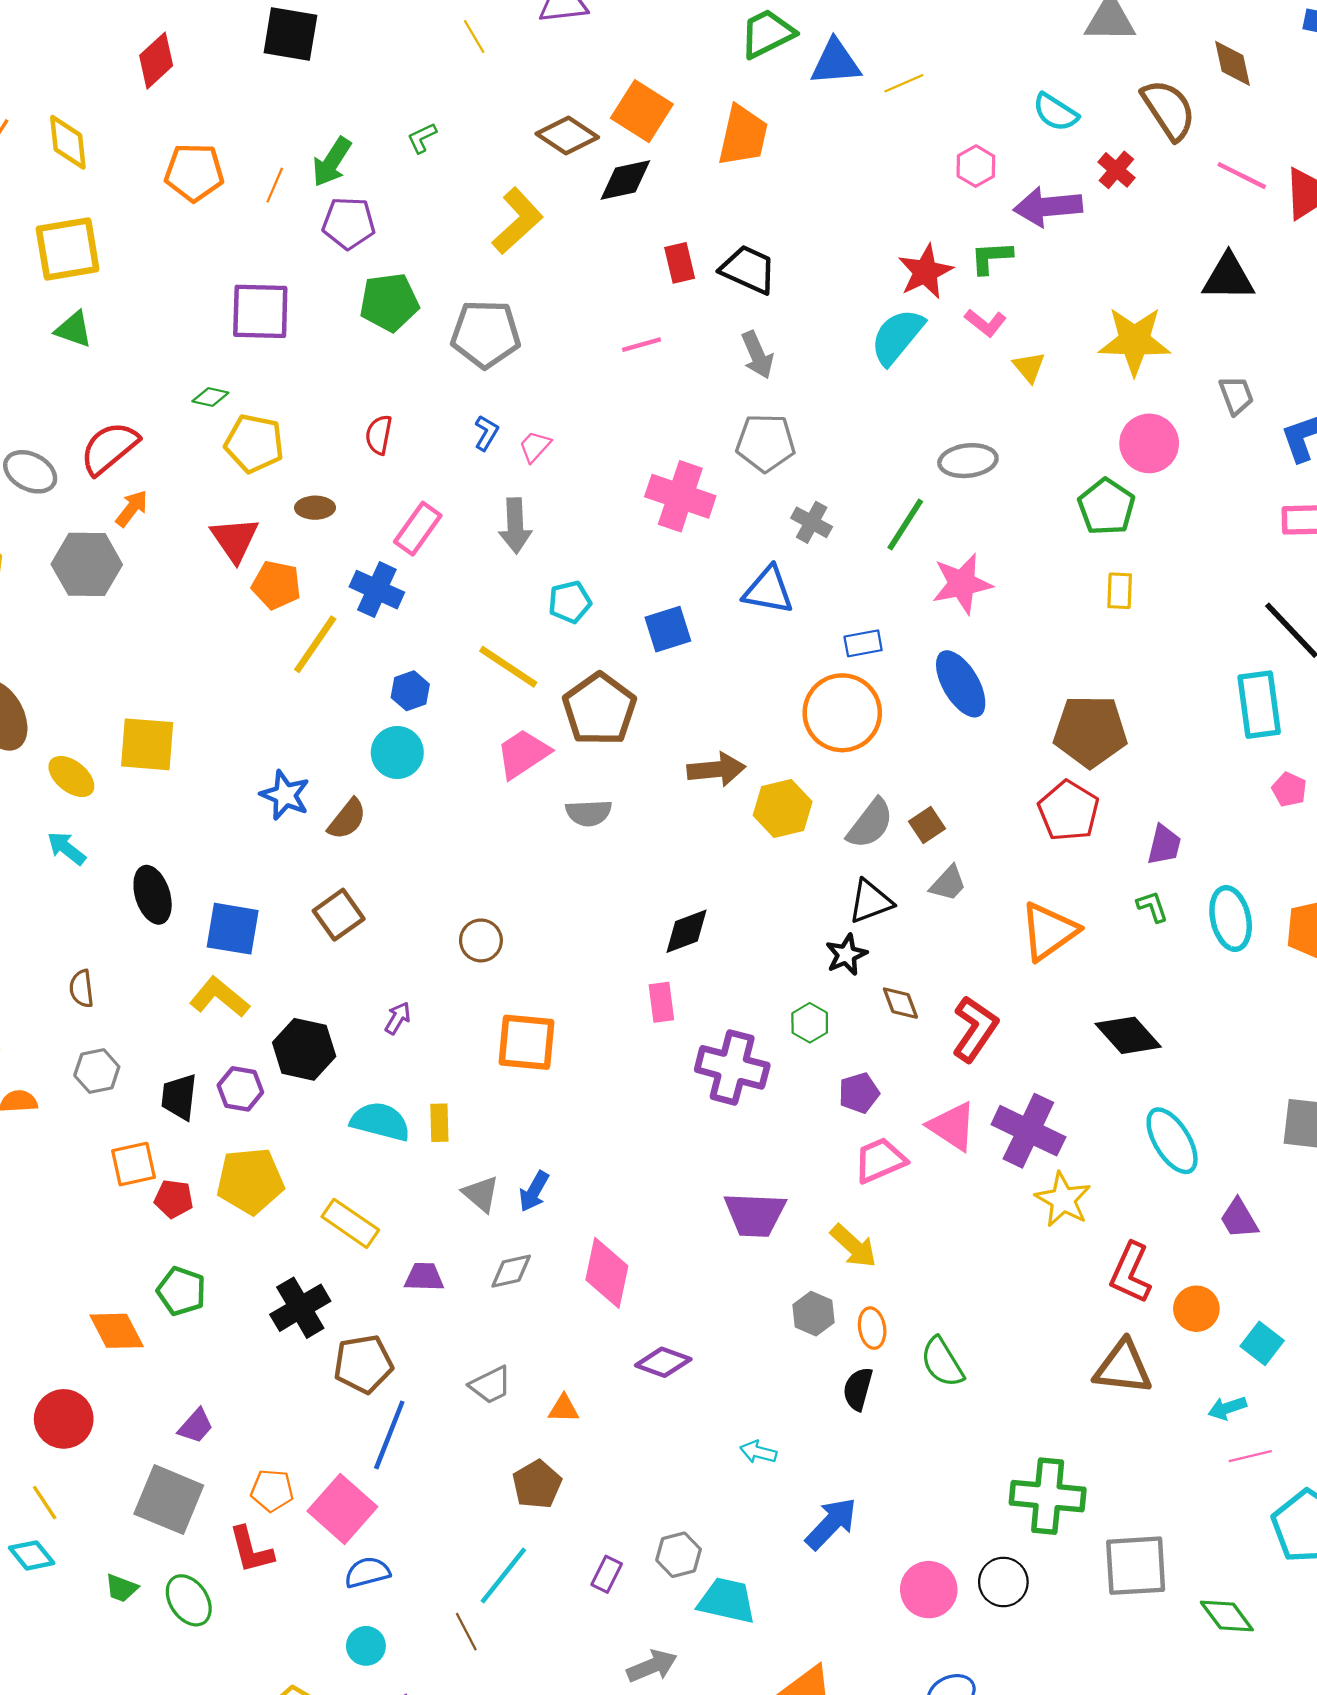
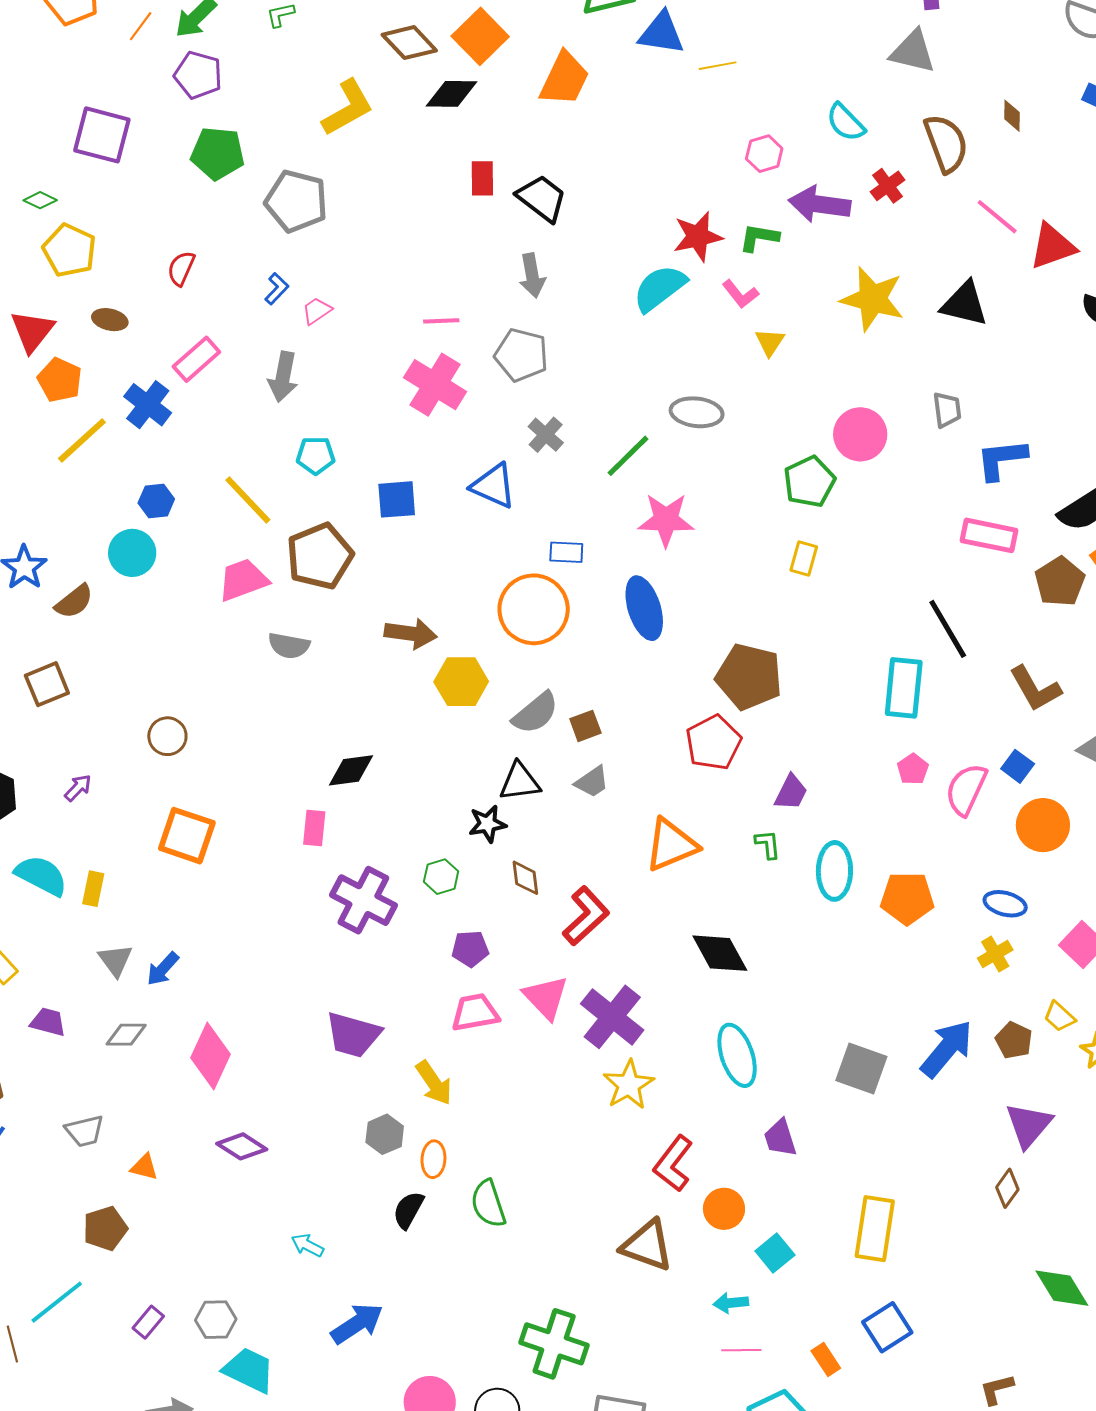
brown diamond: (1233, 63) -> (1012, 116), size x0.7
yellow star: (1135, 341) -> (872, 299), moved
pink line: (641, 345) -> (441, 321), moved

